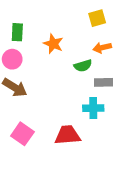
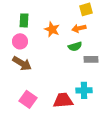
orange arrow: (102, 48) -> (79, 28), moved
cyan cross: (93, 108) -> (84, 90), moved

